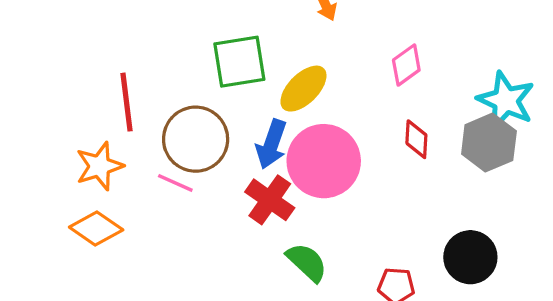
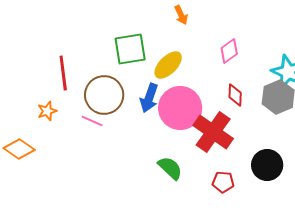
orange star: (99, 166) -> (47, 111), size x0.7
red cross: (270, 200) -> (213, 132), moved, size x1.4
orange diamond: (96, 229) -> (19, 149), moved

